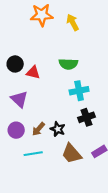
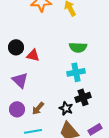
green semicircle: (68, 64) -> (78, 47), moved
black star: (58, 129) -> (66, 108), moved

